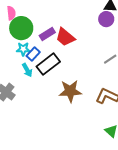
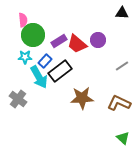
purple circle: (106, 19) -> (98, 40), moved
cyan star: (23, 49) -> (25, 57), moved
cyan arrow: (27, 70) -> (39, 77), size x1.6

